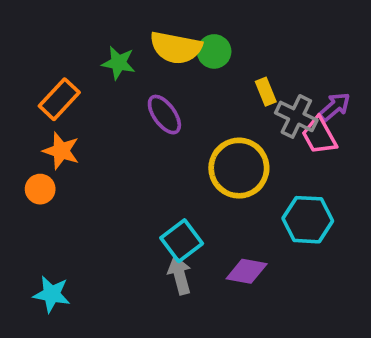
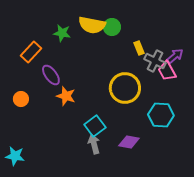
purple ellipse: (164, 115) -> (51, 75), moved
orange star: (61, 151) -> (66, 96), moved
cyan star: (52, 294) -> (15, 156), moved

